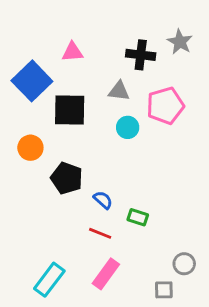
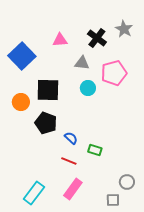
pink triangle: (73, 52) -> (60, 40), moved
black cross: (141, 55) -> (97, 38), turned 30
black square: (70, 110) -> (48, 90), moved

